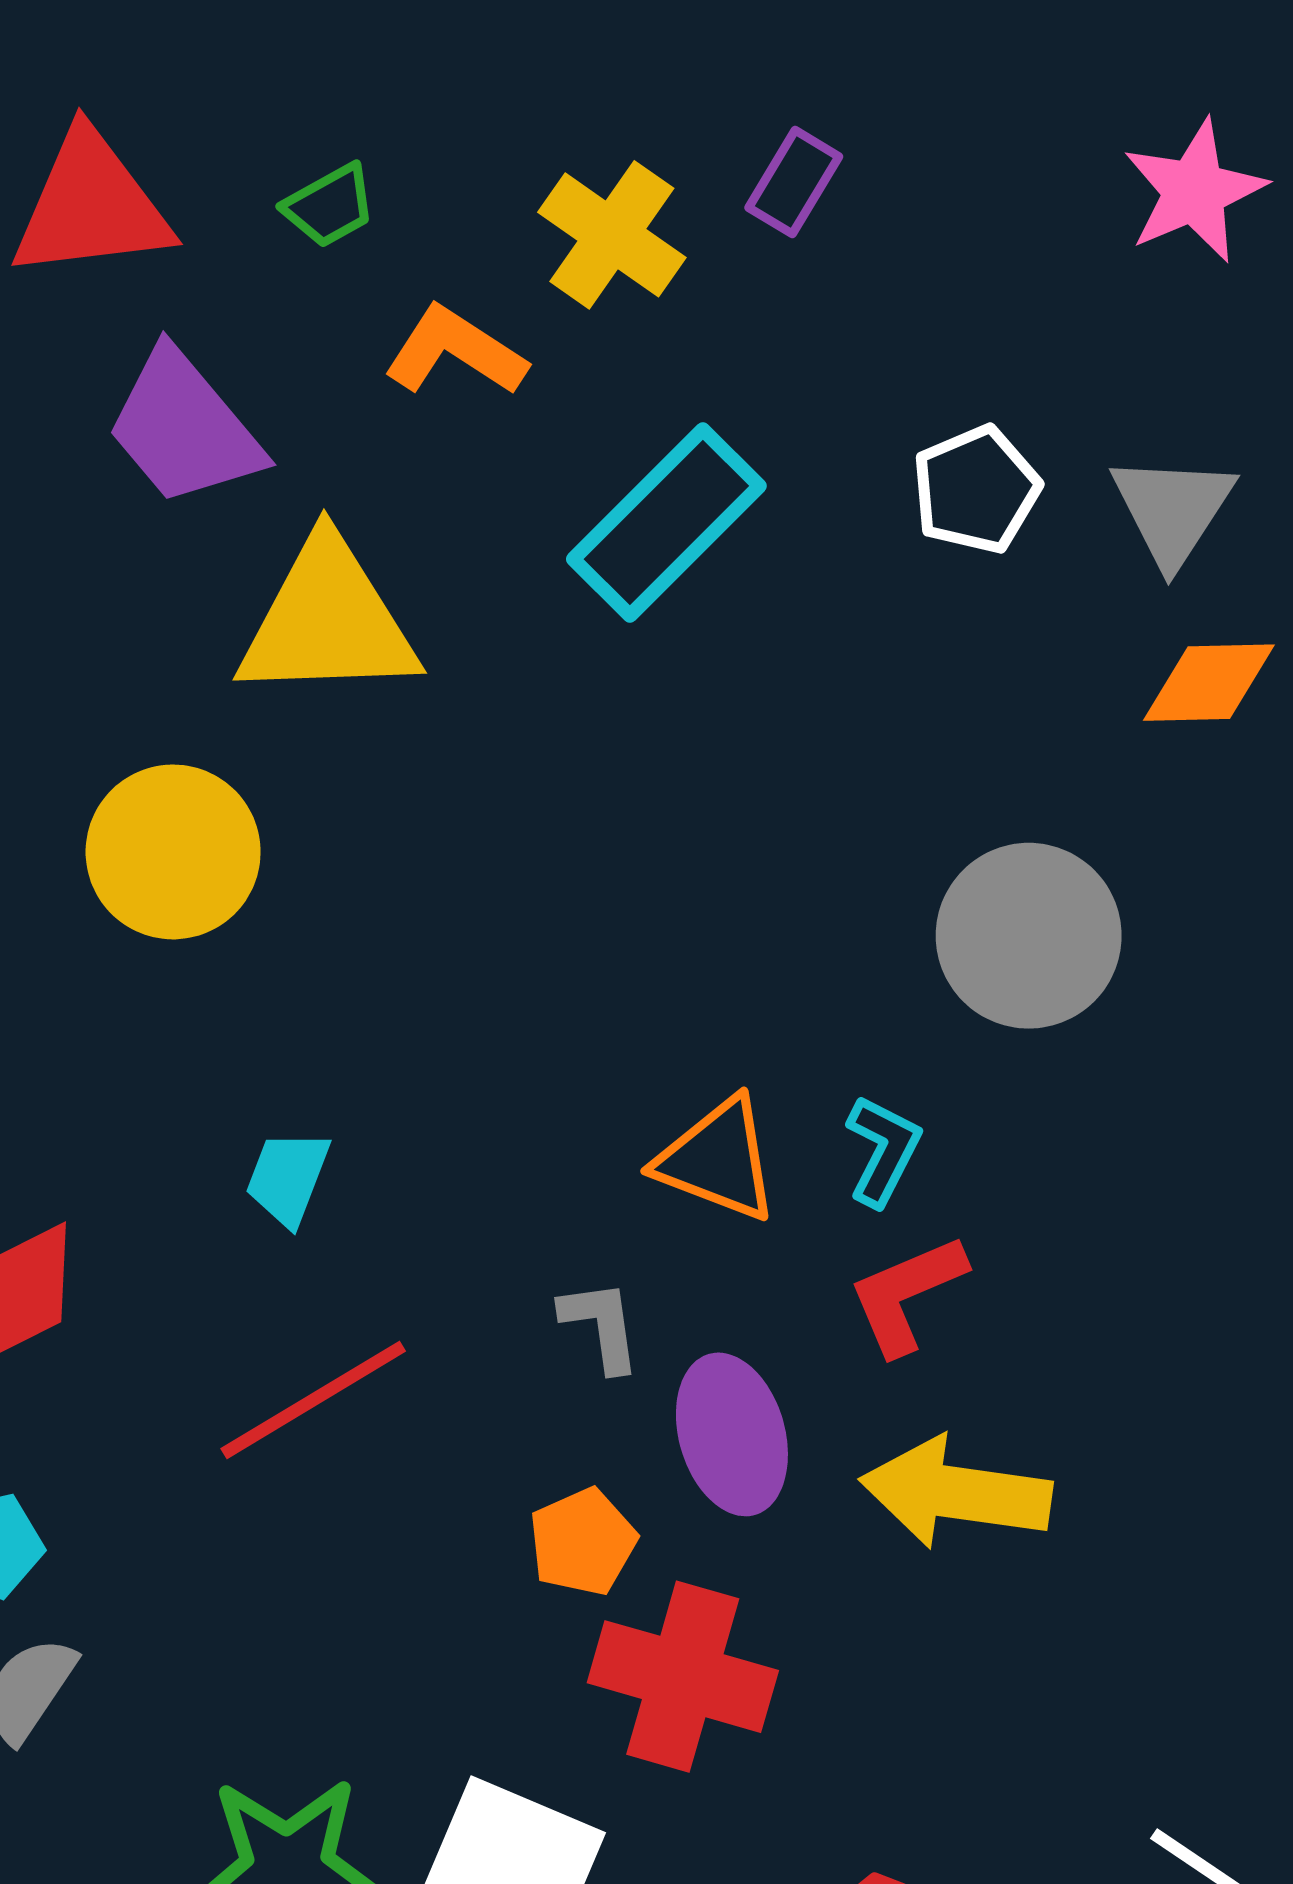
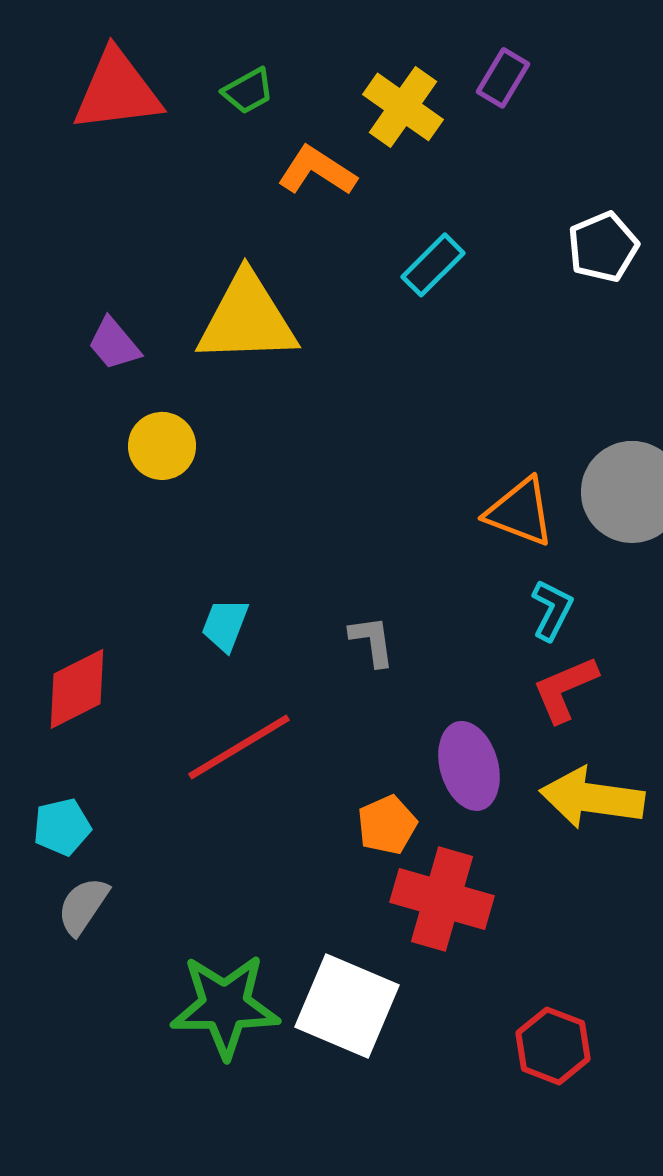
purple trapezoid: (184, 428) -> (114, 344), moved, size x0.6
cyan rectangle: (666, 522) -> (433, 265), size x0.6
yellow circle: (173, 852) -> (162, 446), size x0.7
orange triangle: (717, 1160) -> (520, 512), moved
gray L-shape: (601, 1325) -> (372, 641), moved

